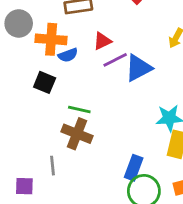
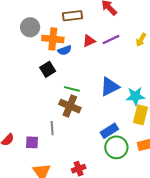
purple line: (115, 60) -> (111, 39), moved
blue triangle: (138, 68) -> (110, 87), moved
black square: (45, 82) -> (48, 69), turned 35
blue rectangle: (134, 168) -> (109, 131), turned 36

